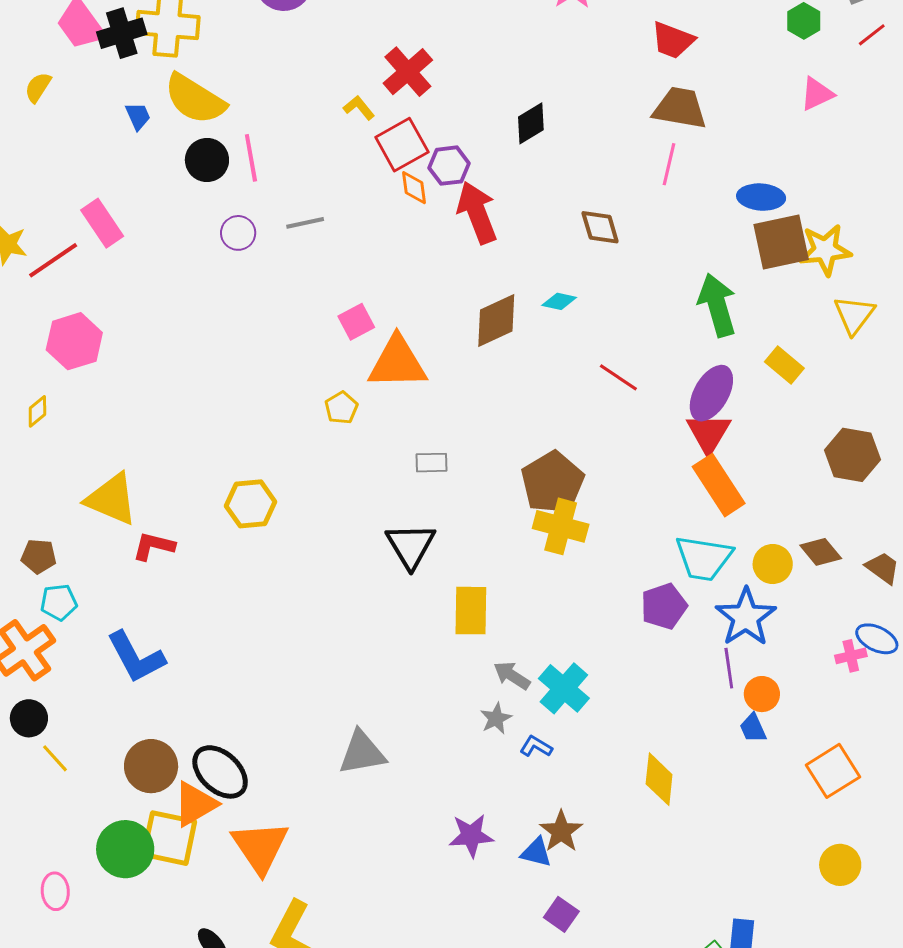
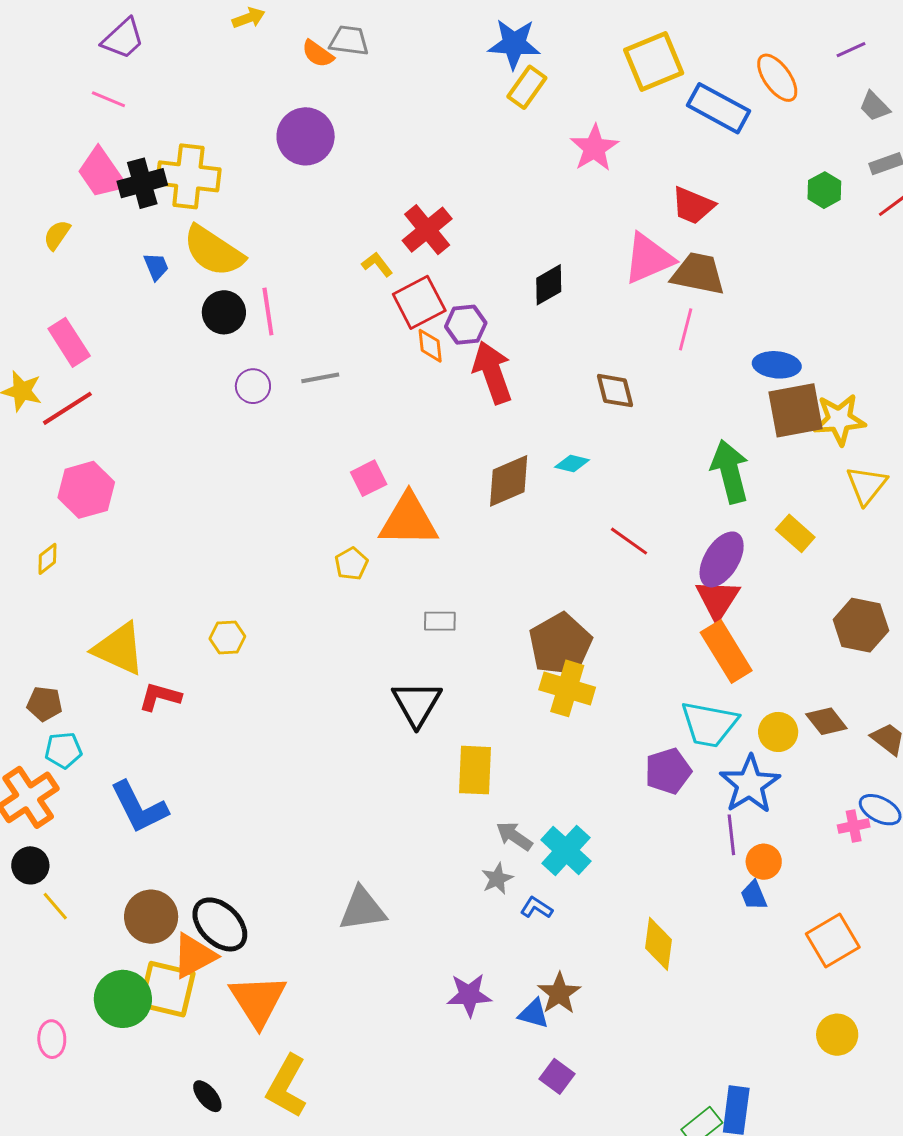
pink triangle: (817, 94) -> (648, 258), moved, size x1.5
pink rectangle: (102, 223) -> (69, 342), moved
yellow hexagon: (251, 504) -> (227, 638), moved, size x0.7

